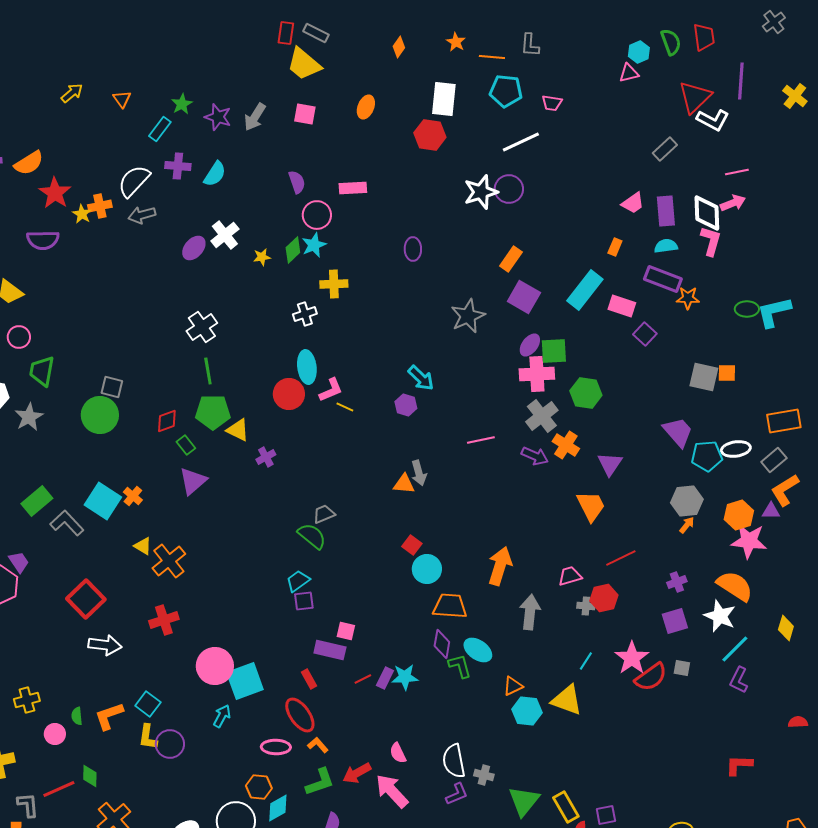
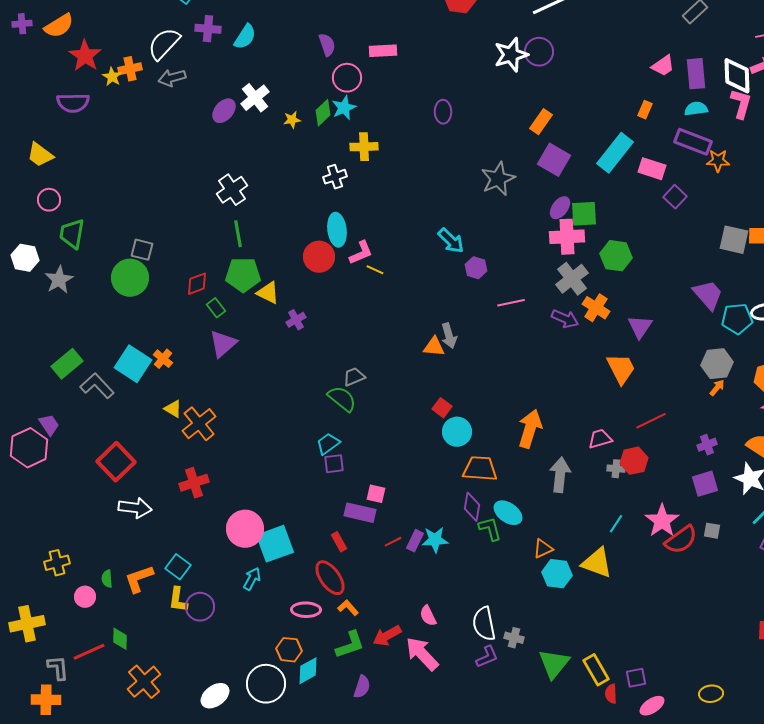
purple hexagon: (406, 405) -> (476, 268), moved

